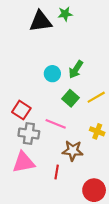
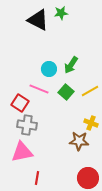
black triangle: (41, 21) -> (38, 20), turned 35
pink line: (56, 124) -> (39, 89), moved
brown star: (73, 151) -> (79, 141), moved
red line: (57, 172) -> (37, 178), moved

